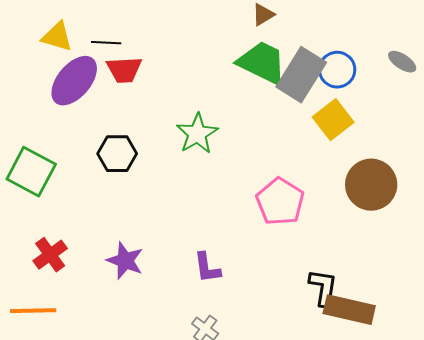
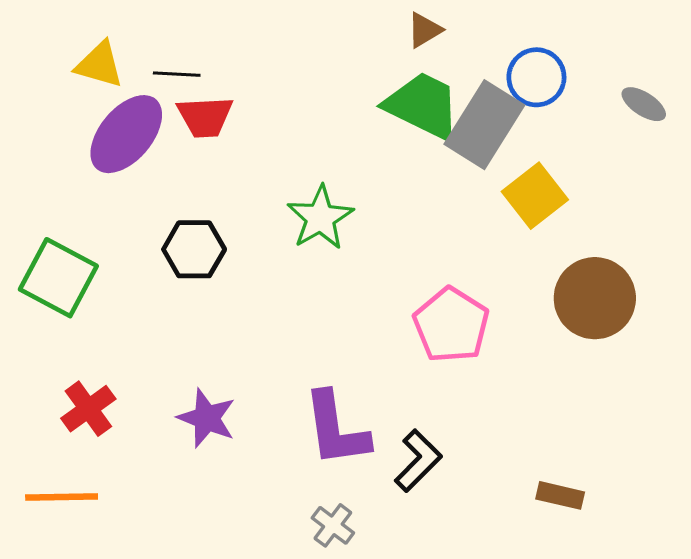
blue circle: (337, 70) -> (536, 77), moved
purple L-shape: (207, 268) -> (336, 429), size x1.6
black L-shape: (323, 288) -> (418, 461), moved, turned 36
brown rectangle: (349, 310) -> (560, 495), size x0.6

